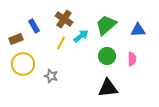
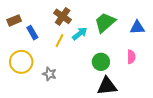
blue rectangle: (34, 26) -> (32, 33), moved
brown rectangle: (16, 39) -> (14, 20), moved
green circle: (107, 56) -> (101, 62), moved

